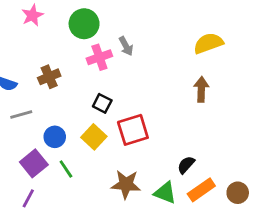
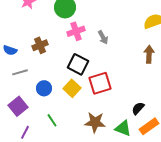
gray arrow: (126, 46) -> (103, 37), moved
black square: (102, 103) -> (78, 64), size x1.5
purple square: (34, 163) -> (18, 106), moved
green line: (66, 169) -> (52, 120), moved

